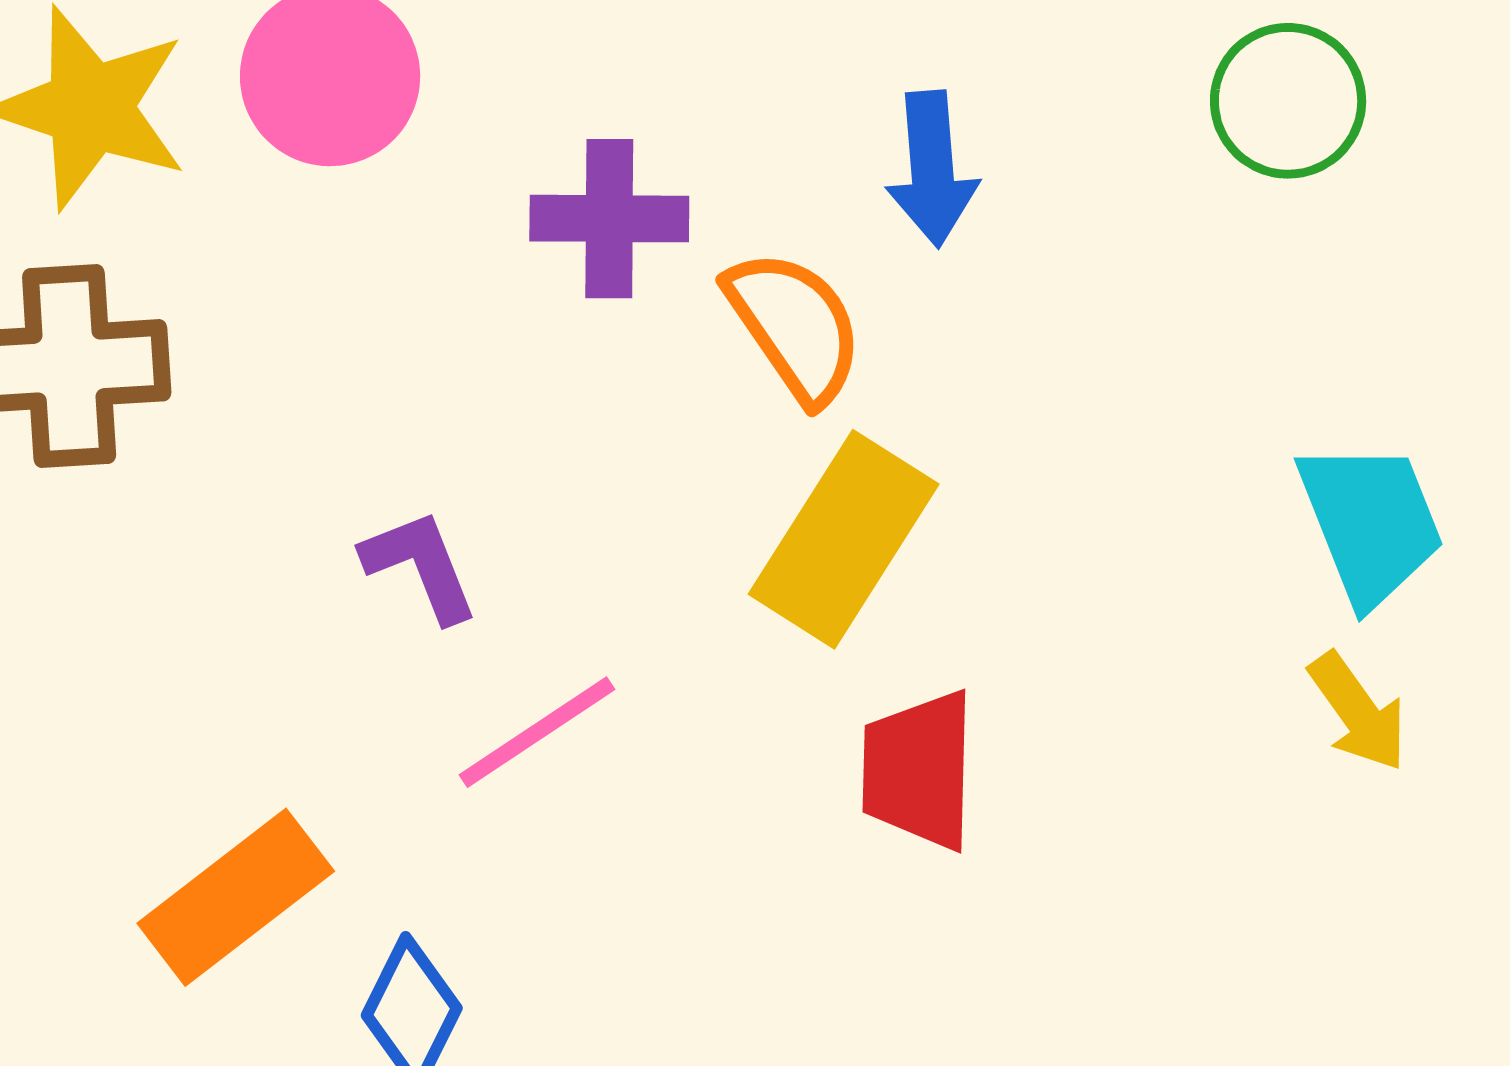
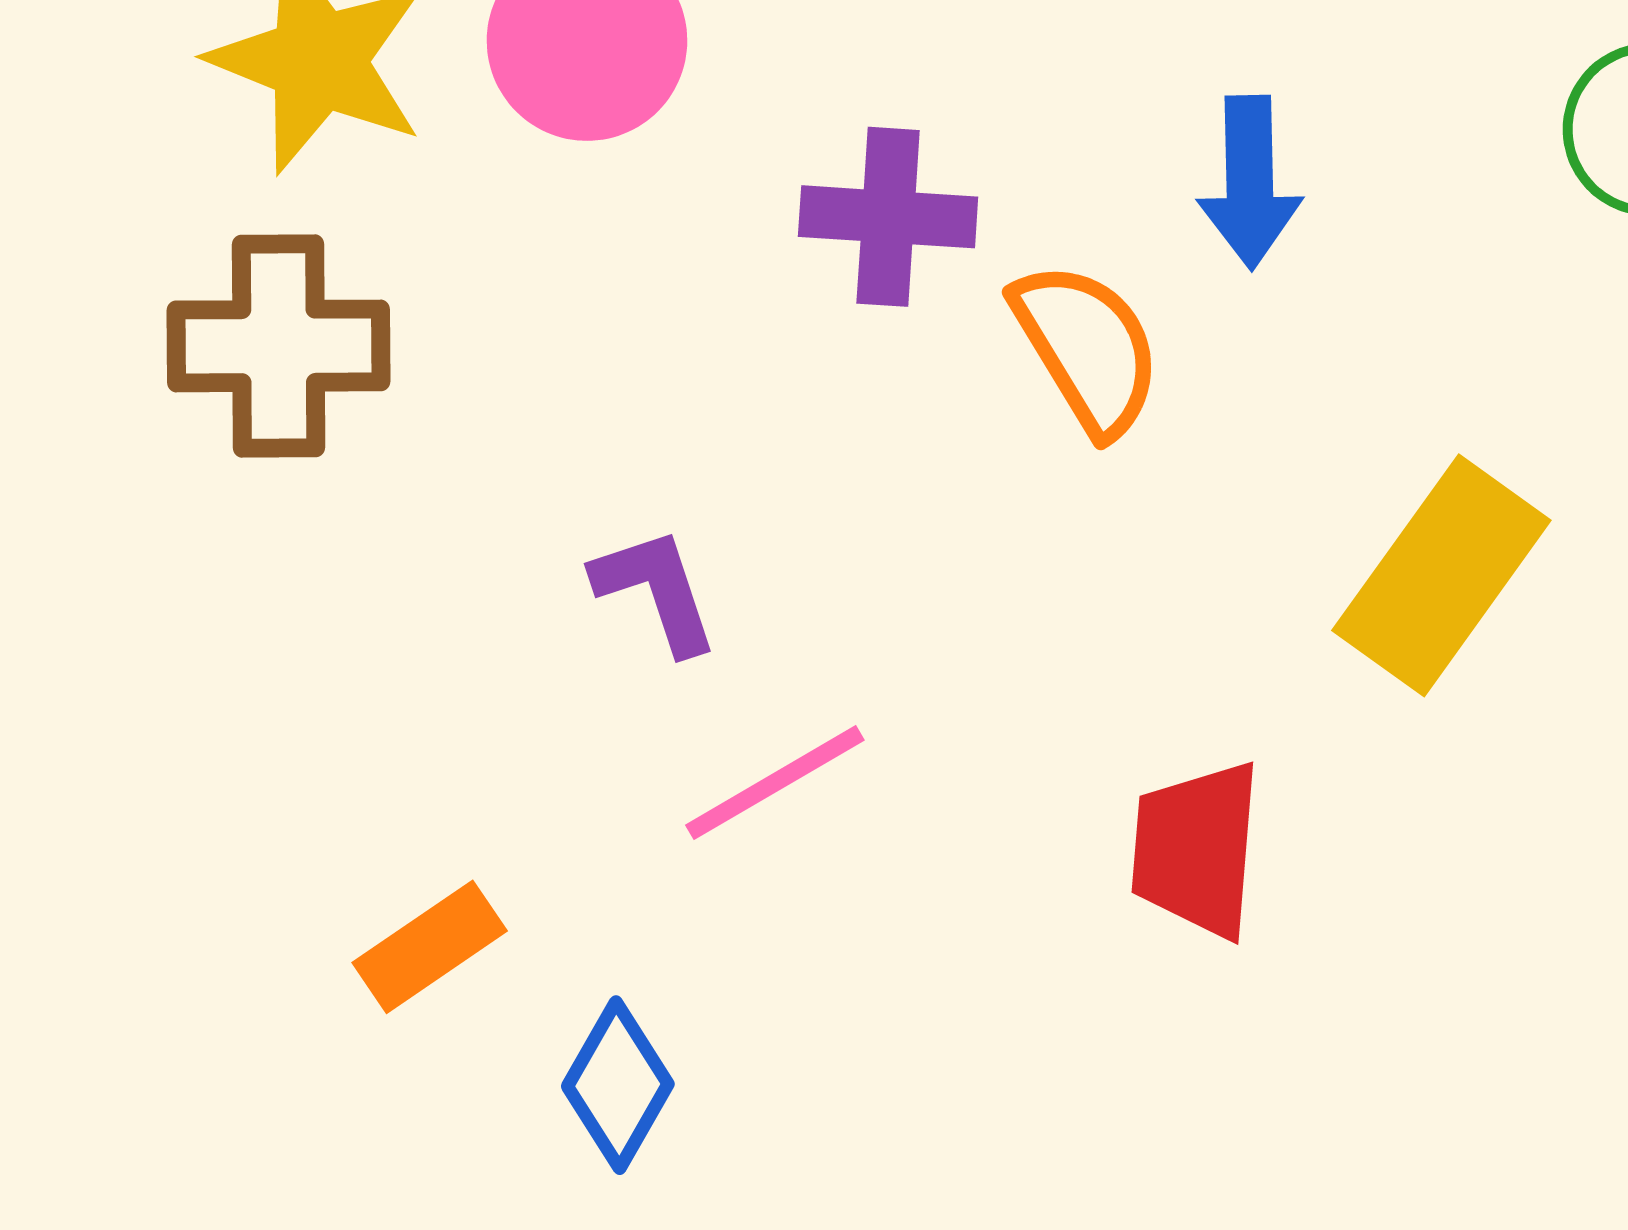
yellow rectangle: (844, 539) -> (1441, 575), moved
orange rectangle: (236, 897) -> (430, 947), size x0.7

